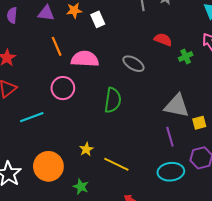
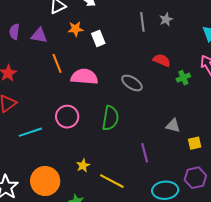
purple triangle: (46, 13) -> (39, 35), moved
pink circle: (63, 88) -> (67, 117), moved
gray triangle: (177, 106) -> (173, 126), size x0.6
purple line: (170, 137) -> (145, 153), moved

